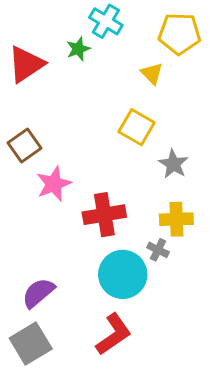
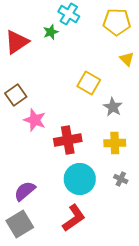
yellow triangle: (152, 73) -> (127, 59), moved
pink star: (54, 184) -> (35, 120), turned -30
gray cross: (158, 250) -> (121, 179), moved

